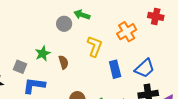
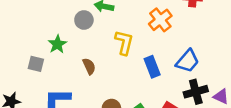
green star: (43, 54) -> (57, 44), moved
gray square: (20, 67) -> (36, 64), moved

